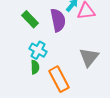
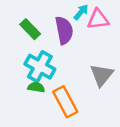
cyan cross: (38, 50) -> (40, 67), size x1.4
green semicircle: (35, 67) -> (36, 87), turned -80

